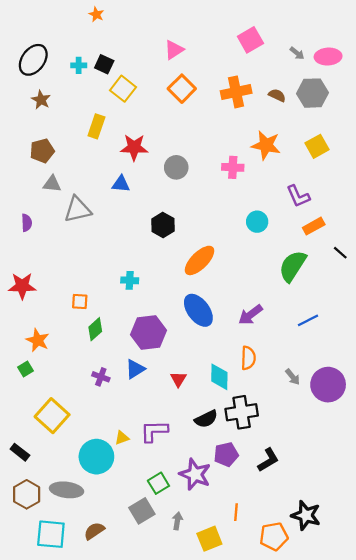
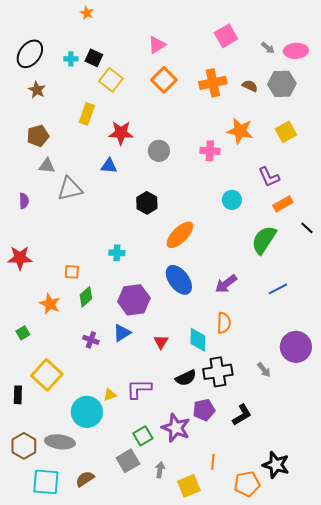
orange star: (38, 340) -> (50, 304), moved
gray arrow: (293, 377) -> (264, 370), moved
black rectangle: (20, 452) -> (18, 395), moved, turned 54

